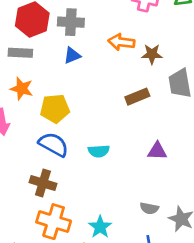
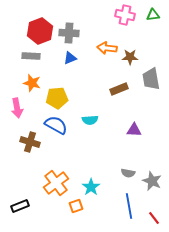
cyan semicircle: (99, 151) -> (90, 120), moved
brown cross: (43, 183) -> (30, 142), moved
orange cross: (54, 222) -> (56, 183), turned 35

